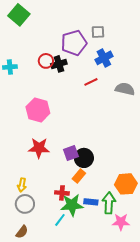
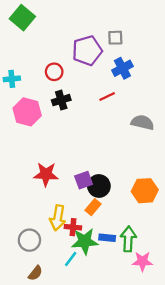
black cross: (59, 64) -> (61, 100), moved
gray semicircle: (125, 89) -> (142, 122), moved
pink hexagon: (38, 110) -> (27, 112), moved
orange hexagon: (126, 184) -> (145, 191), moved
yellow arrow: (22, 185) -> (58, 218), moved, size x1.5
brown semicircle: (22, 232) -> (35, 273), moved

